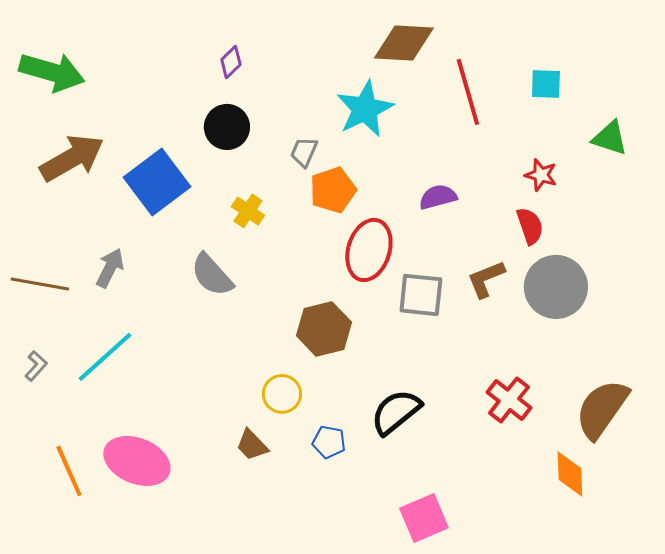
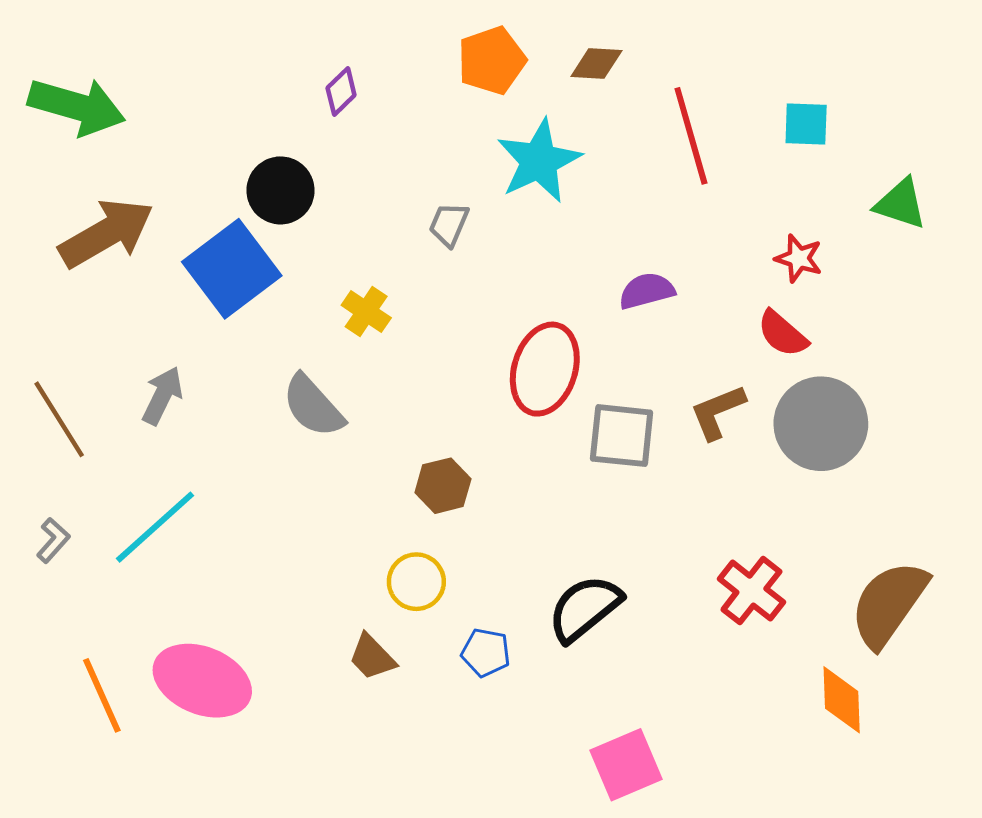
brown diamond: (404, 43) -> (596, 63), size x0.6
black circle: (227, 127) -> (281, 190), moved
orange pentagon: (333, 190) -> (492, 61), moved
red semicircle: (530, 226) -> (782, 334), turned 150
brown line: (40, 284) -> (59, 419), turned 48
brown hexagon: (324, 329) -> (443, 486), moved, size x0.7

